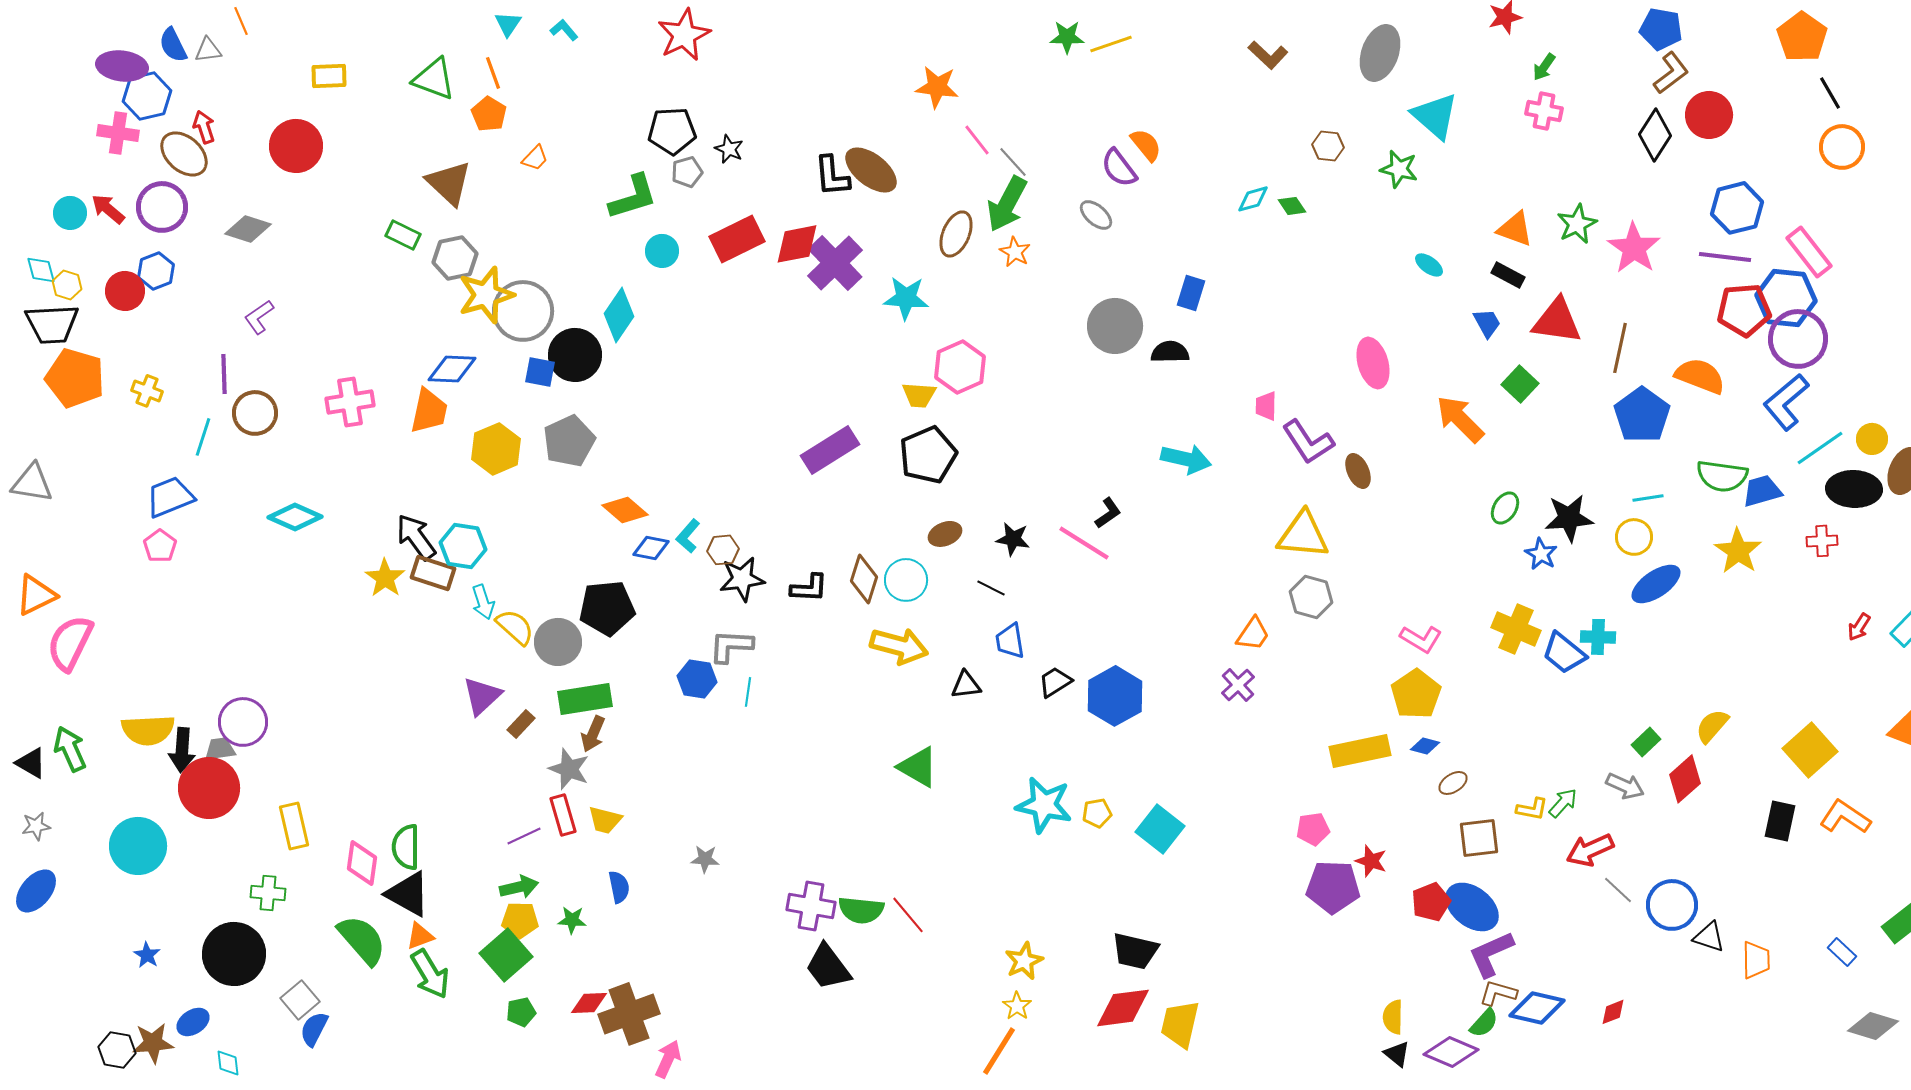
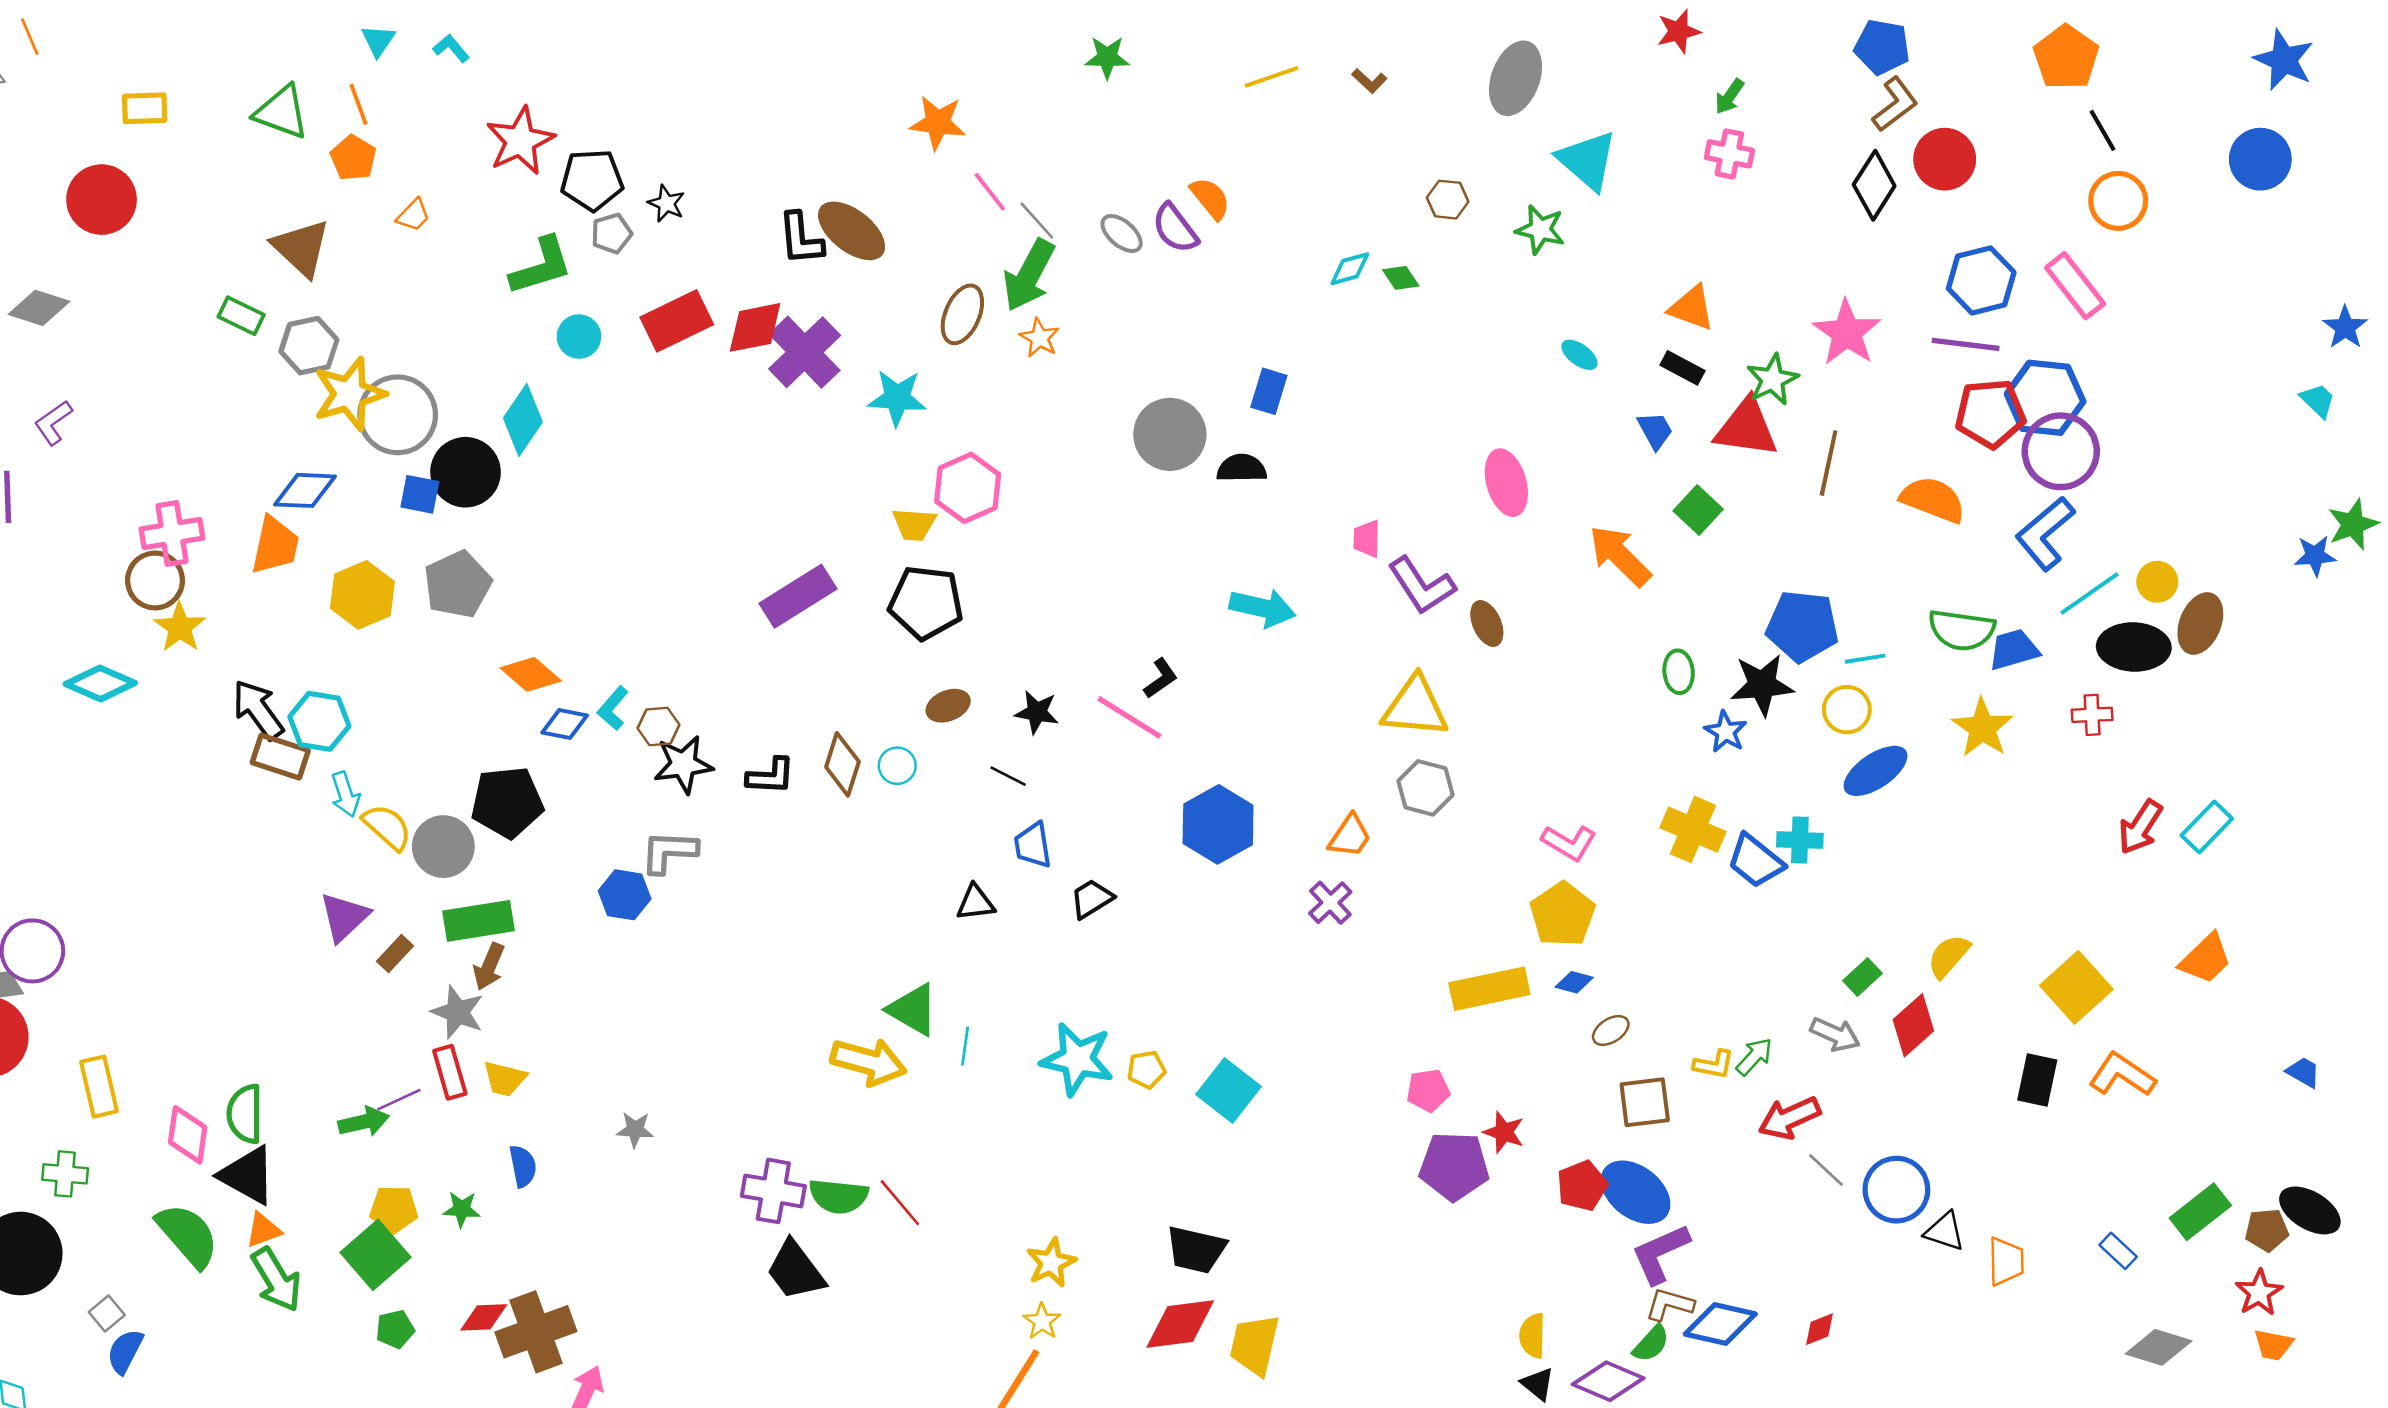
red star: (684, 35) -> (520, 141), moved
yellow line: (1111, 44) -> (1272, 77), moved
brown L-shape: (1268, 55) -> (1369, 81), size x0.7
gray ellipse: (1096, 215) -> (1122, 233), moved
green star: (1577, 224) -> (1772, 380), moved
pink rectangle: (1809, 252) -> (2075, 286), moved
brown circle: (255, 413) -> (155, 580), moved
blue pentagon: (1642, 415) -> (1802, 626), moved, turned -30
black pentagon: (928, 455) -> (926, 603), turned 30
green ellipse: (1505, 508) -> (1679, 672), turned -36
yellow star: (385, 578) -> (180, 627), moved
cyan circle: (906, 580) -> (897, 766), size x0.7
red arrow: (1859, 627) -> (2140, 827), size x1.5
yellow arrow: (899, 646) -> (869, 1062), moved
cyan line: (748, 692) -> (965, 1046), moved
blue hexagon: (1115, 696) -> (1218, 824), moved
green arrow: (519, 887) -> (364, 1122), moved
gray square: (300, 1000) -> (107, 1314), size x0.7

